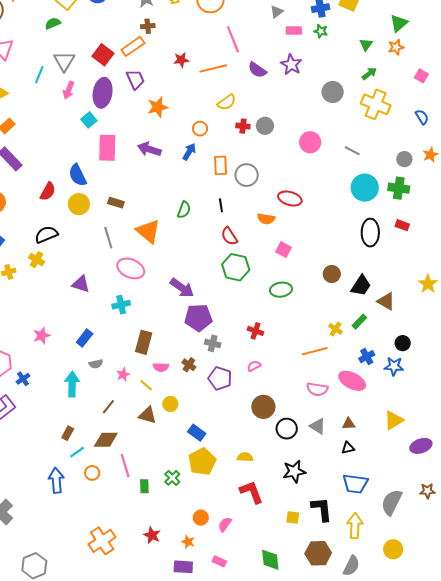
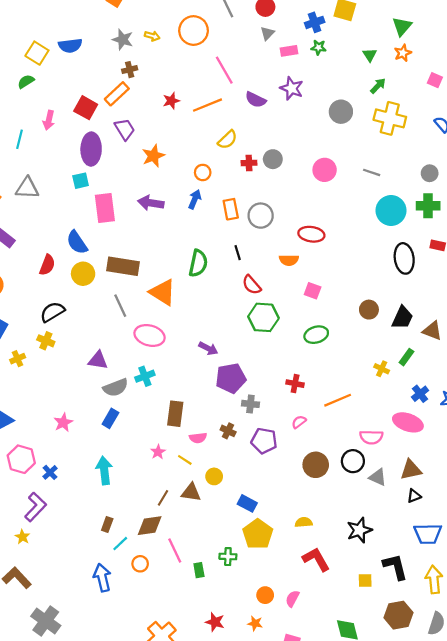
gray triangle: (64, 61) -> (27, 188), moved, turned -50
pink arrow: (69, 90) -> (49, 120), moved
cyan square: (89, 120) -> (81, 181), turned 35
brown rectangle: (116, 203) -> (123, 266), size x1.8
green semicircle: (184, 210) -> (198, 263), size x1.4
purple arrow: (182, 288) -> (208, 348), size x0.7
orange line: (315, 351) -> (338, 400), moved
gray semicircle: (96, 364) -> (116, 388), moved, size x1.6
brown line: (108, 407) -> (163, 498), moved
brown triangle: (349, 424) -> (411, 470), size x1.5
black circle: (287, 429) -> (353, 461), moved
green cross: (172, 478) -> (228, 557), turned -35

